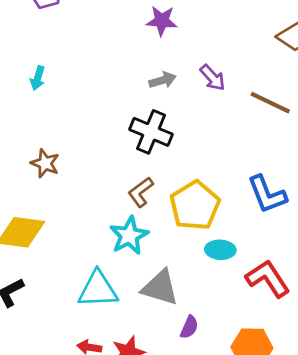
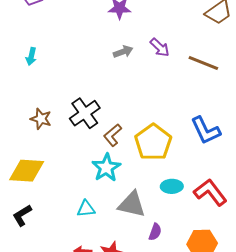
black cross: (151, 132) -> (85, 113), moved, turned 36
cyan ellipse: (220, 250) -> (172, 186), moved
cyan triangle: (98, 289) -> (86, 209), size x0.6

